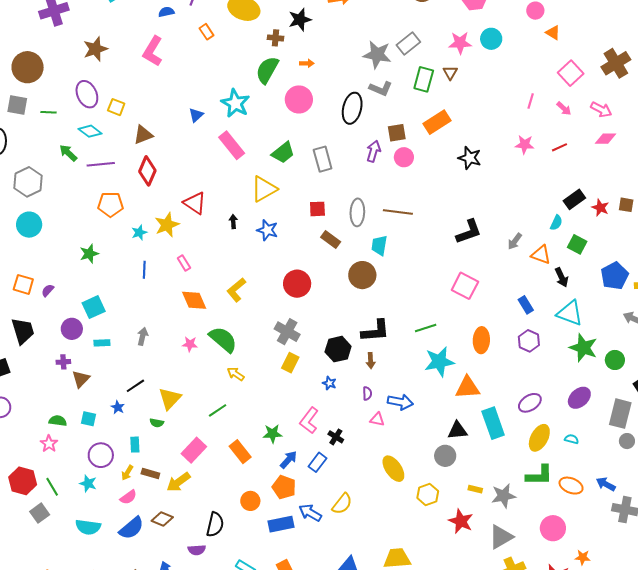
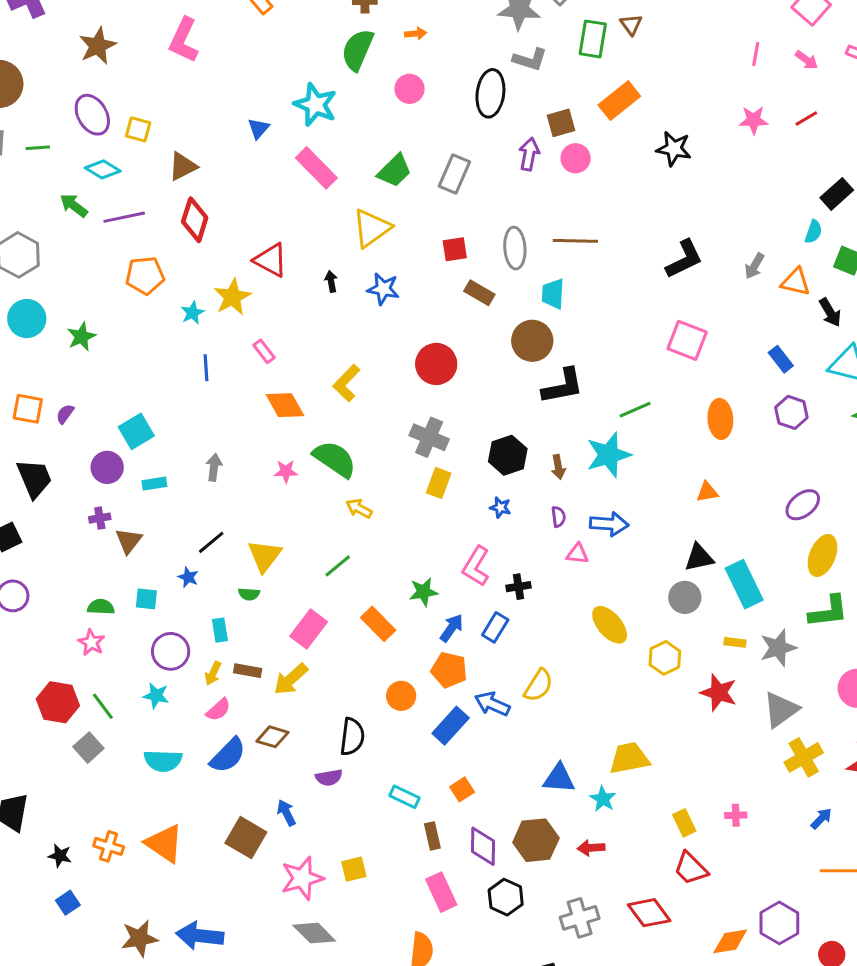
pink circle: (299, 99) -> (410, 89), size x0.7
gray rectangle: (323, 159) -> (454, 174), turned 45
green star: (89, 254) -> (81, 337), moved
black L-shape: (375, 331) -> (563, 386), moved
cyan star: (439, 362) -> (609, 455), moved
orange triangle: (468, 388) -> (707, 492), size x0.6
cyan rectangle: (493, 423) -> (744, 584), moved
black cross: (336, 437) -> (519, 587), turned -35
blue rectangle: (281, 524) -> (451, 726), turned -30

